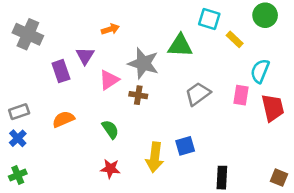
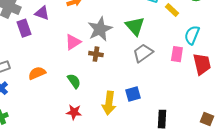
green triangle: (180, 46) -> (135, 26), moved, turned 45
purple triangle: (85, 56) -> (42, 13), moved, turned -42
gray star: (143, 63) -> (100, 29), turned 30
purple rectangle: (61, 71) -> (24, 28), moved

